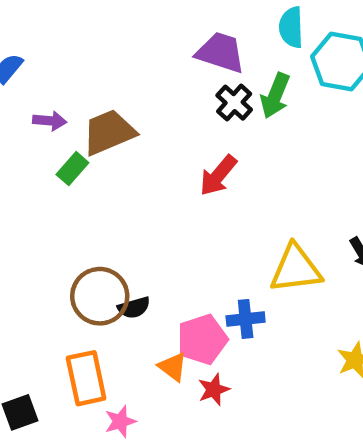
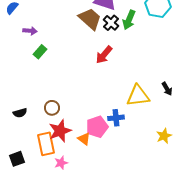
brown trapezoid: (109, 132) -> (90, 19), moved, turned 65
brown circle: (100, 296) -> (52, 108), size x0.6
black semicircle: (134, 308) -> (20, 113), moved
red star: (214, 390) -> (60, 131), moved, size x1.6

